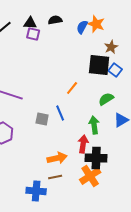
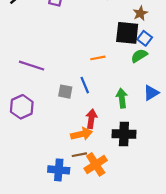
orange line: (72, 88) -> (98, 58), turned 40
green semicircle: (106, 99) -> (139, 56), moved
red arrow: (83, 144) -> (91, 119), moved
orange cross: (90, 176) -> (96, 164), moved

